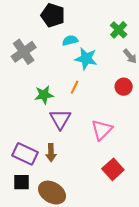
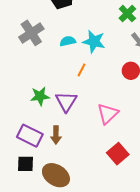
cyan semicircle: (70, 40) -> (68, 41), moved
green star: (44, 95) -> (40, 96), moved

